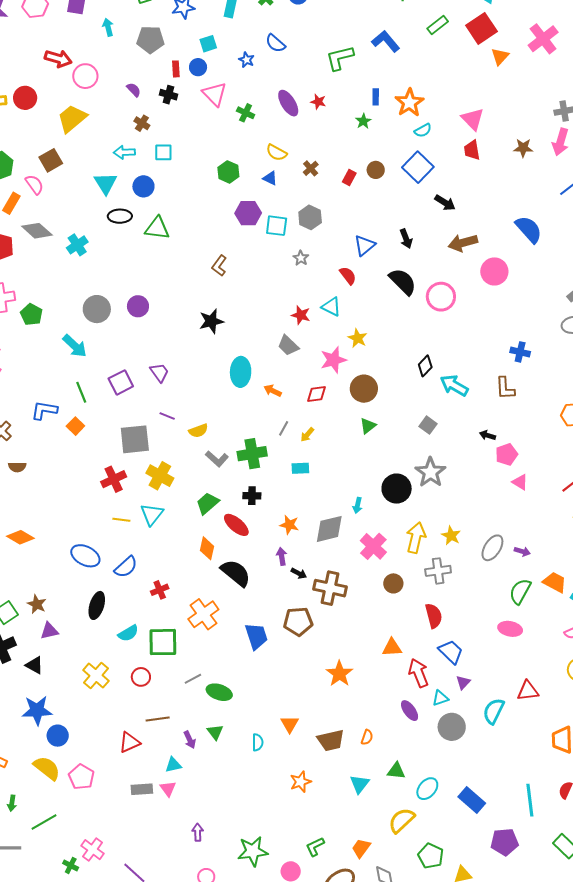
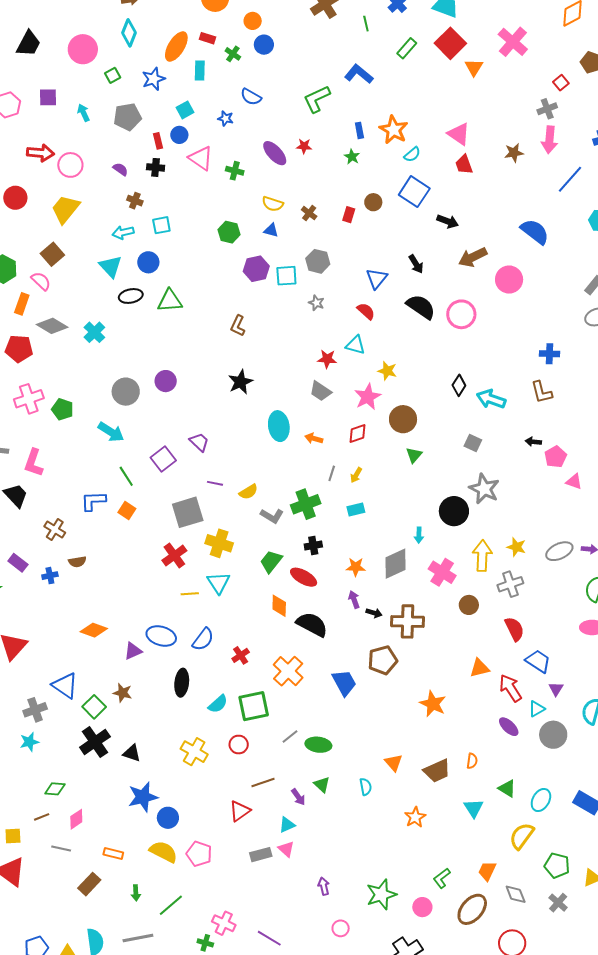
gray ellipse: (492, 548) -> (559, 551), turned 44
purple triangle: (49, 631) -> (133, 651), moved
green triangle: (396, 771) -> (507, 788), turned 36

